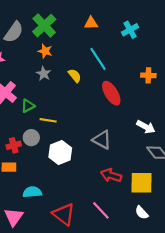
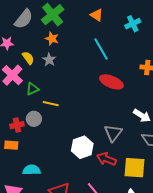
orange triangle: (91, 23) -> (97, 15), turned 32
yellow semicircle: (75, 76) -> (28, 58), moved
red ellipse: (111, 93) -> (111, 82), turned -40
gray triangle: (102, 140) -> (113, 133), moved, turned 36
white hexagon: (60, 153) -> (82, 147), moved

